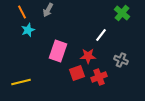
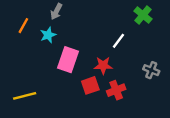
orange line: (22, 12) -> (23, 26), moved, turned 56
cyan star: (28, 30) -> (48, 35), moved
gray cross: (121, 60) -> (151, 70), moved

